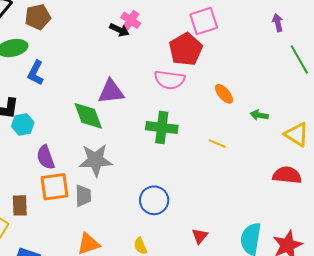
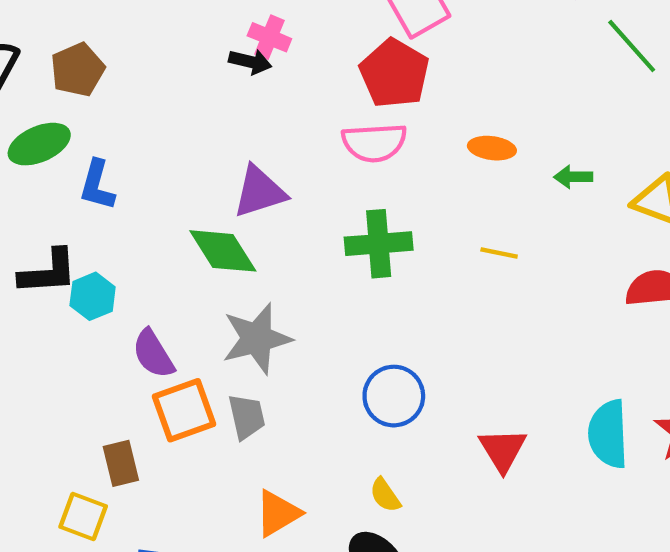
orange ellipse: (224, 94) -> (492, 148), turned -30
red triangle: (200, 236) -> (503, 450), size x1.4

